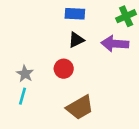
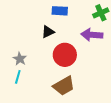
black triangle: (76, 40) -> (48, 32), moved
red circle: (64, 69) -> (65, 55), moved, size x1.5

